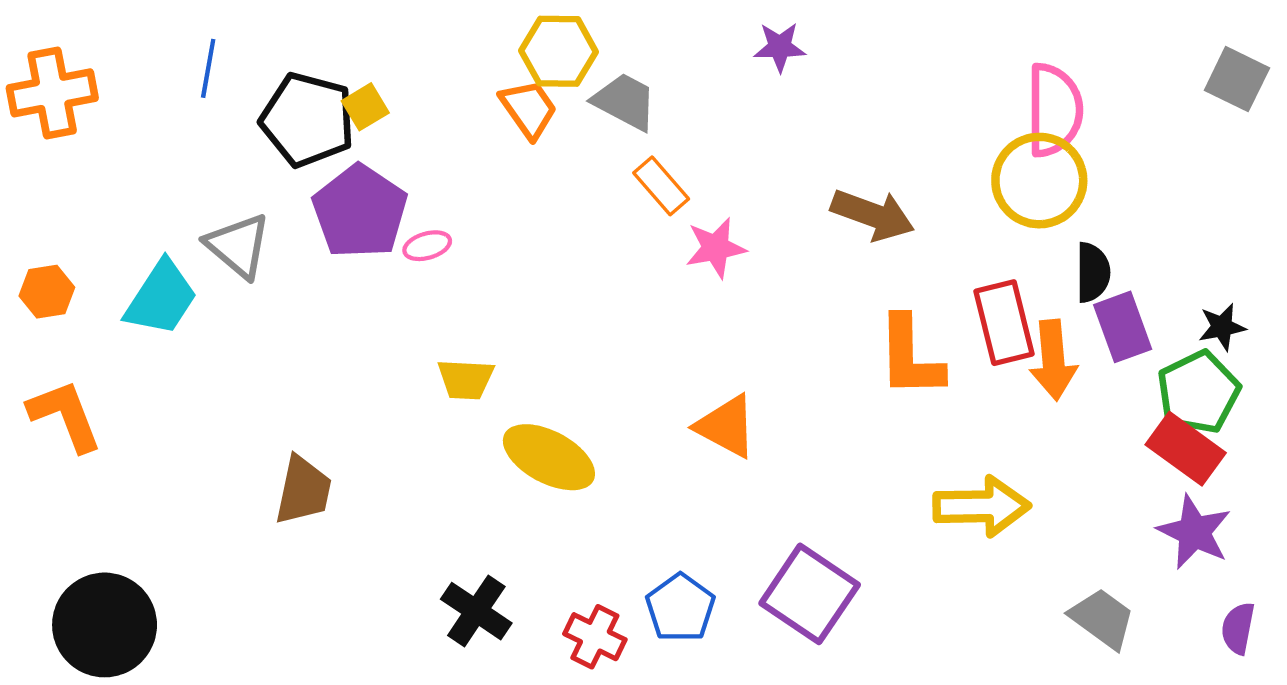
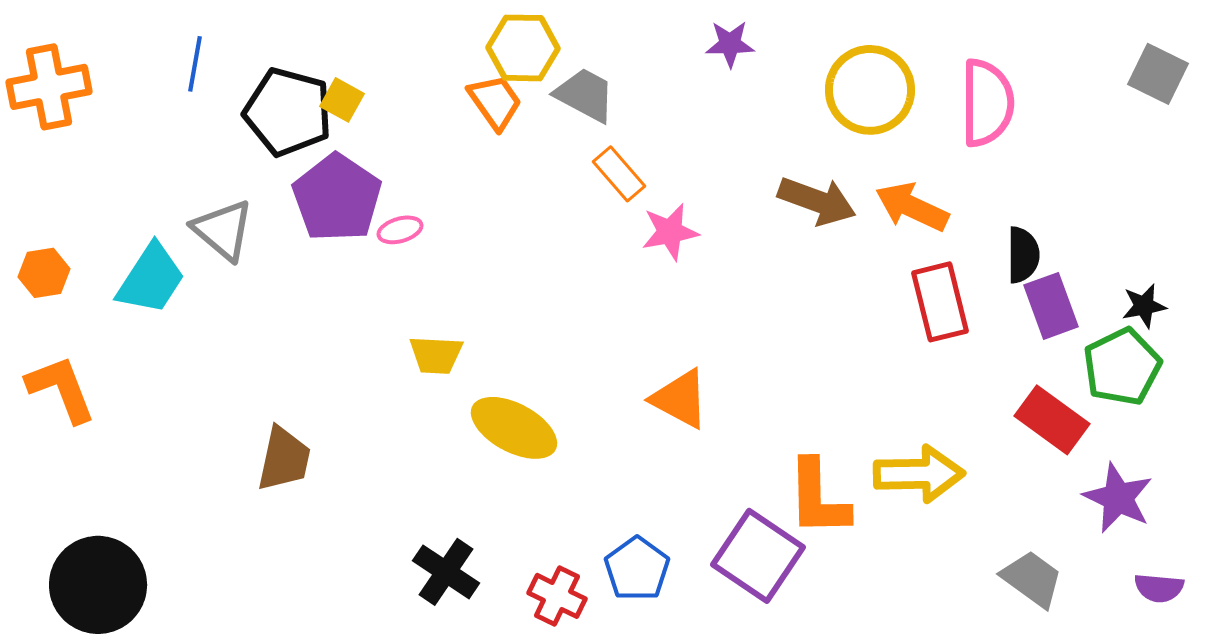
yellow square: (365, 107) -> (342, 100), turned -30
yellow circle: (1039, 181) -> (870, 90), moved
orange L-shape: (910, 357) -> (818, 498), moved
orange arrow: (1053, 360) -> (912, 207), moved, turned 120
red rectangle: (1186, 449) -> (1052, 420), moved
purple semicircle: (1238, 628) -> (1159, 588), turned -96

